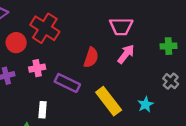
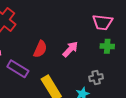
pink trapezoid: (121, 26) -> (103, 22), moved
gray cross: (171, 81) -> (96, 78), moved, turned 32

